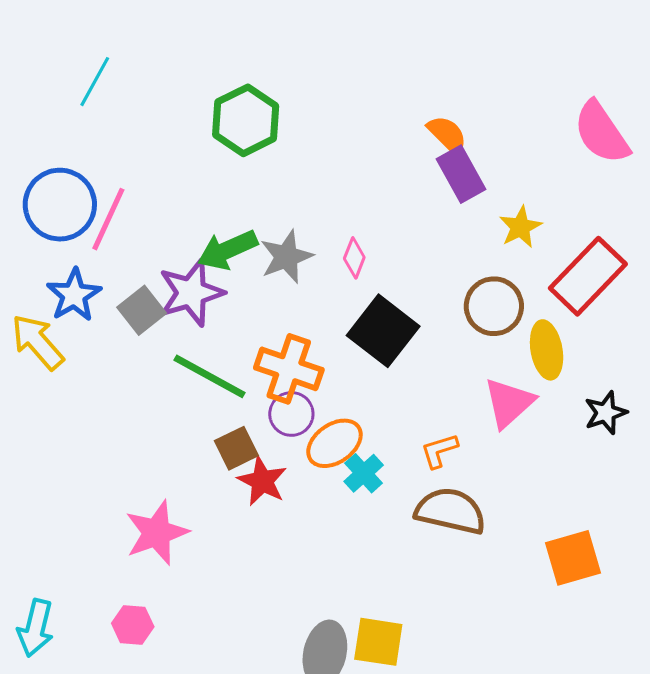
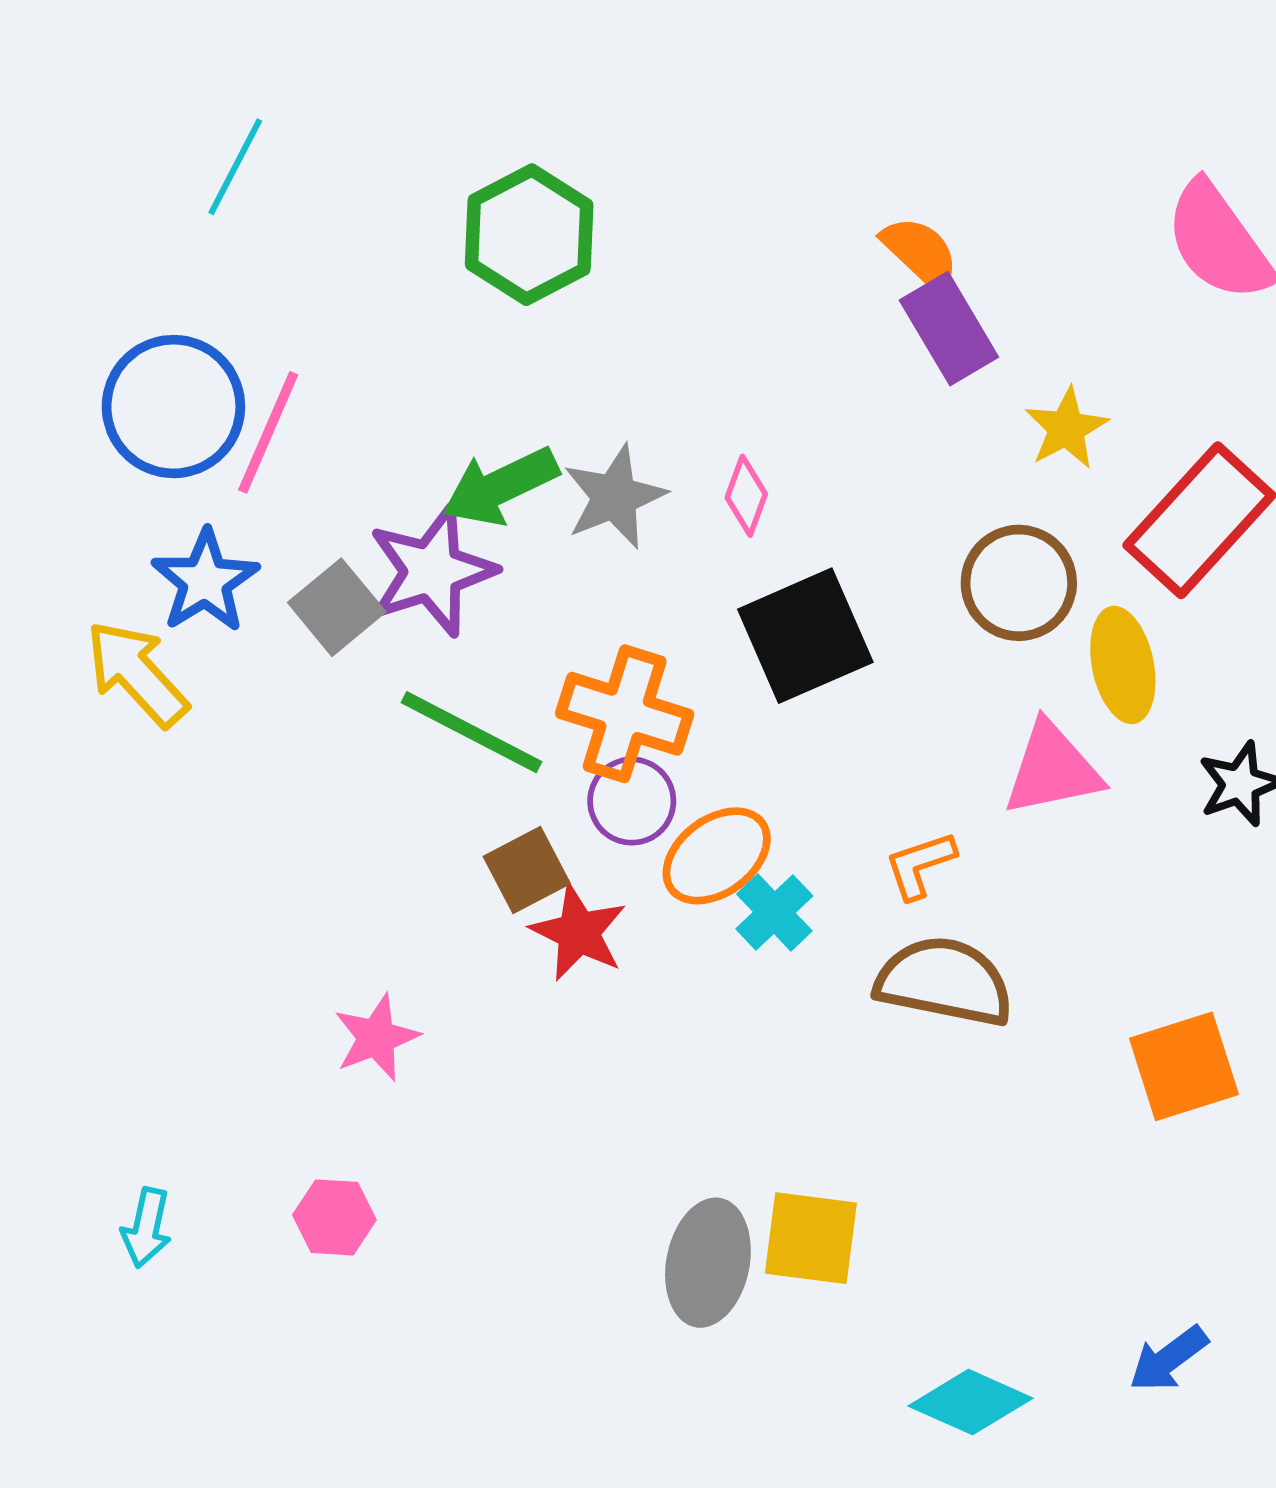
black square: (383, 331) -> (805, 636), turned 30
pink triangle: (509, 403) -> (1052, 769), turned 32
pink star: (157, 533) -> (376, 1038), size x0.7
cyan arrow: (36, 628) -> (146, 1228), size x0.7

